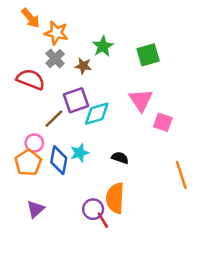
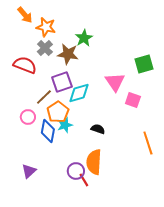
green square: (148, 55) -> (144, 64), moved
brown star: (83, 66) -> (68, 54), size x1.5
orange pentagon: (28, 163) -> (58, 112), moved

